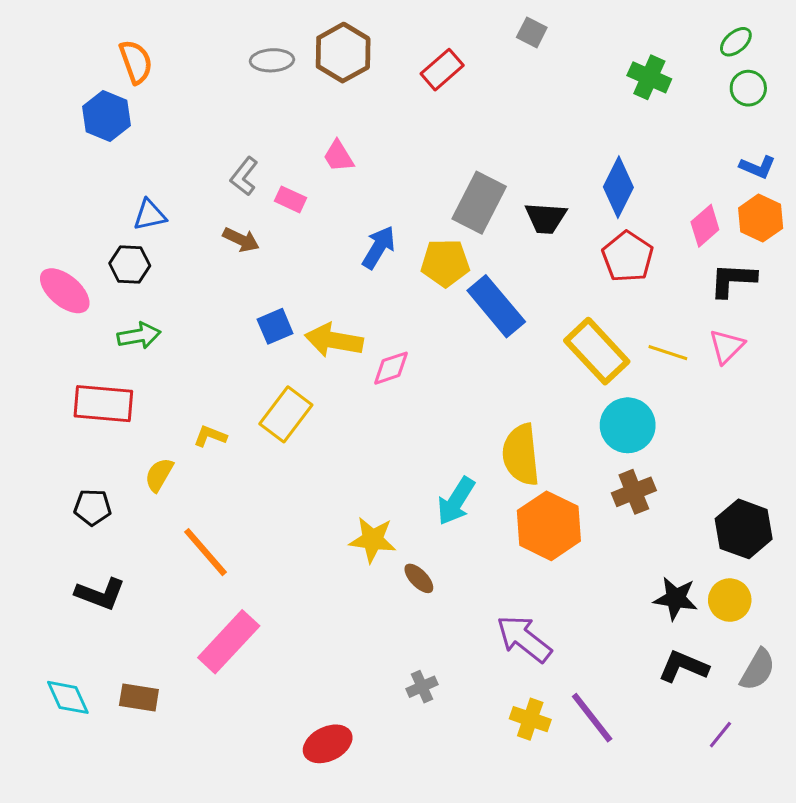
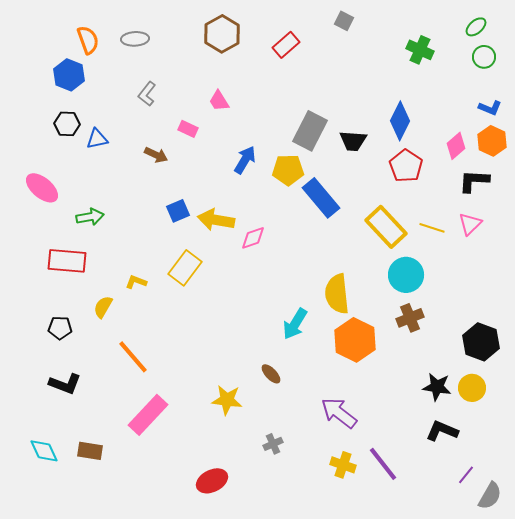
gray ellipse: (272, 60) -> (135, 39), moved
gray L-shape: (244, 176) -> (147, 94), moved
black hexagon: (130, 264) -> (67, 124), moved
yellow star: (372, 540) -> (227, 400), moved
gray semicircle: (758, 670) -> (490, 496), moved

